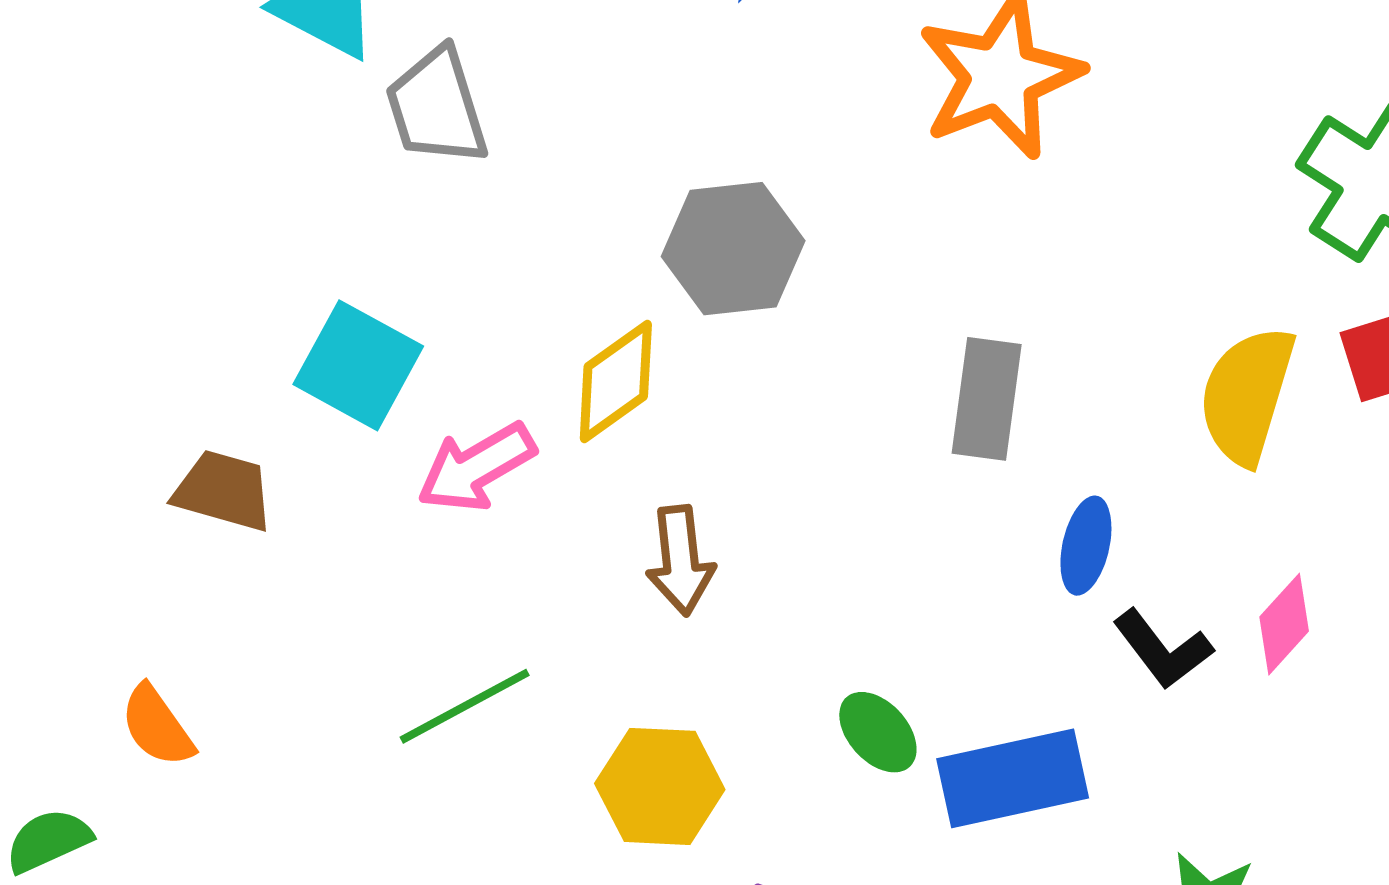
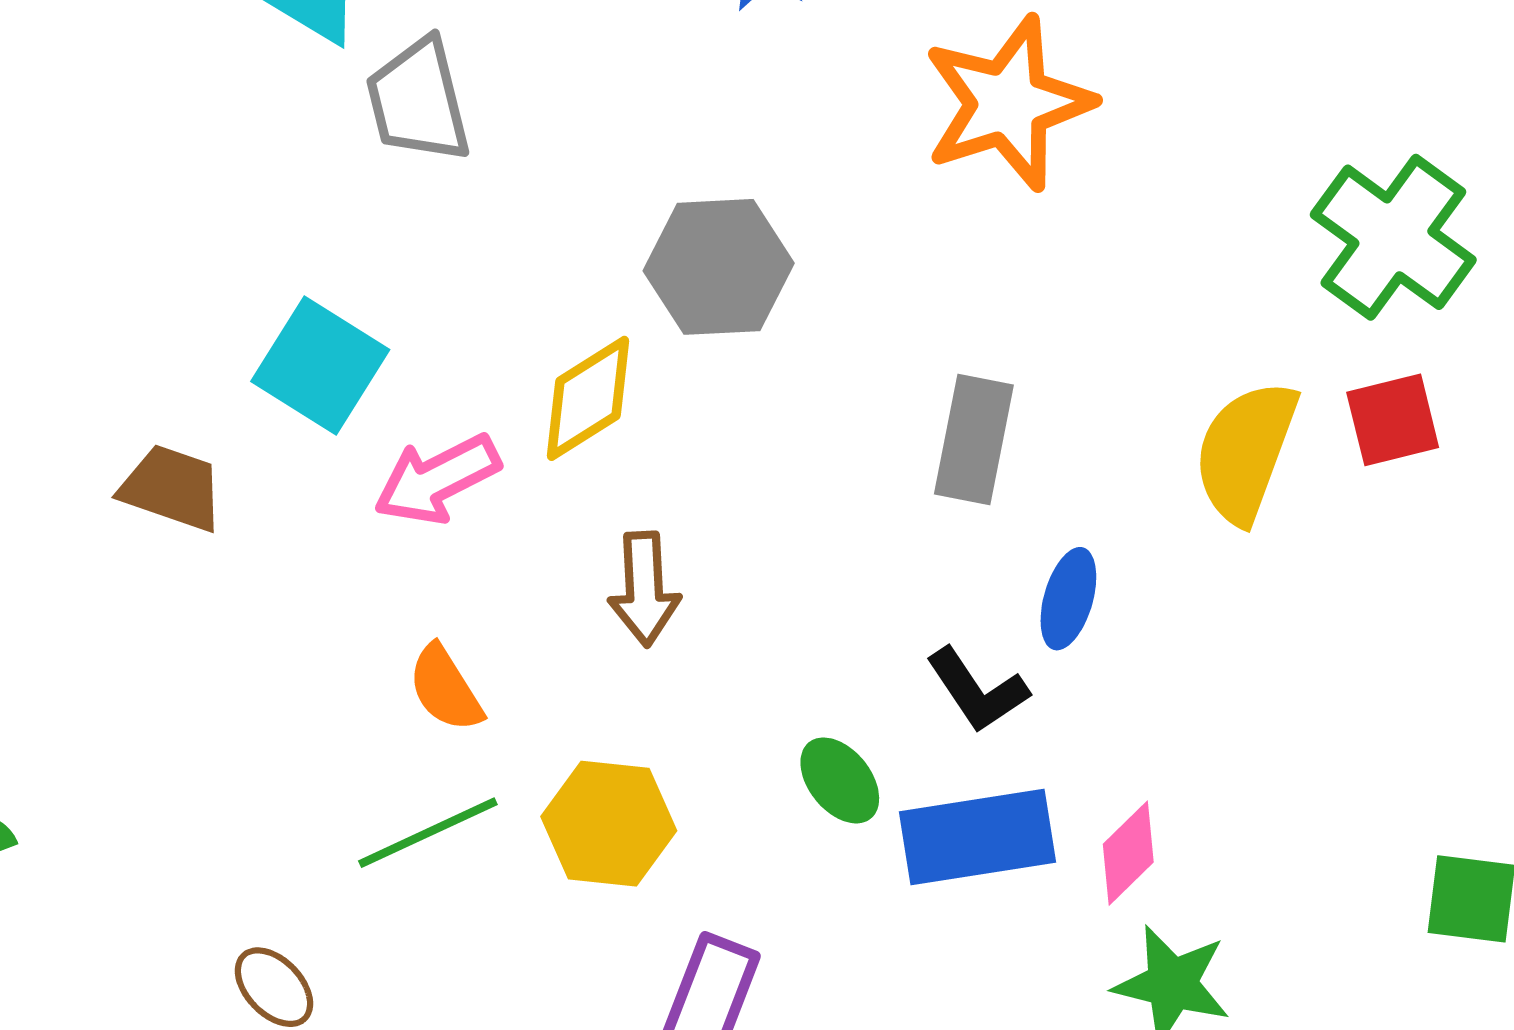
pink diamond: (1284, 624) -> (1128, 853), moved
black L-shape: (1163, 649) -> (977, 690), moved
green line: (465, 706) -> (428, 833), moved
orange semicircle: (157, 726) -> (445, 688), moved

